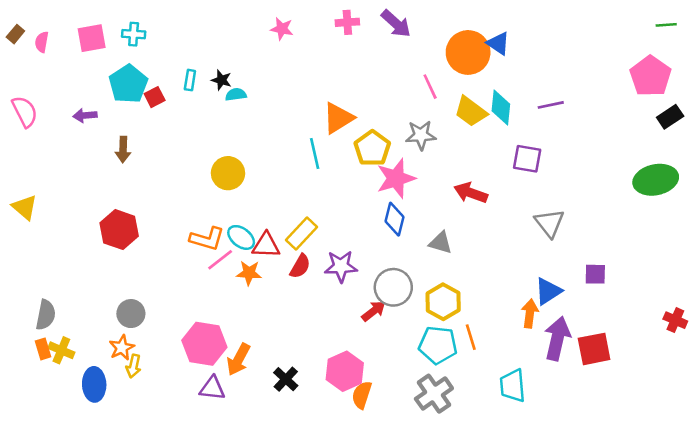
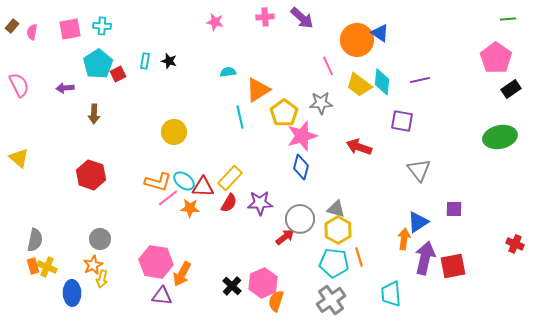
cyan semicircle: (236, 94) -> (228, 72), moved
gray triangle: (441, 243) -> (336, 209), moved
black cross: (286, 379) -> (232, 286), moved

